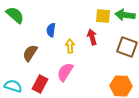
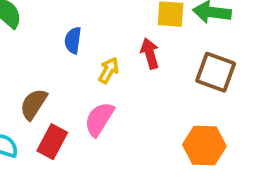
yellow arrow: (70, 46) -> (109, 70), turned 32
brown semicircle: (30, 53) -> (34, 104), moved

